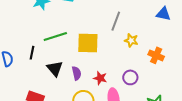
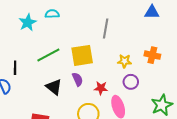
yellow star: (131, 40) -> (124, 61), moved
black line: (32, 53) -> (15, 68), moved
purple semicircle: (76, 73) -> (78, 79), moved

